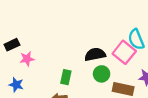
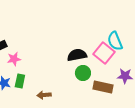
green rectangle: (66, 77) -> (20, 81), moved

